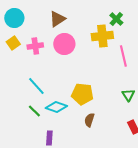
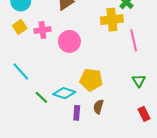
pink circle: (64, 44) -> (69, 41), moved
cyan line: (36, 86) -> (21, 71), moved
purple rectangle: (49, 138) -> (77, 113), moved

